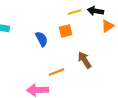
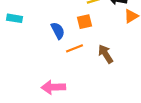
orange line: (57, 72) -> (74, 48), moved

